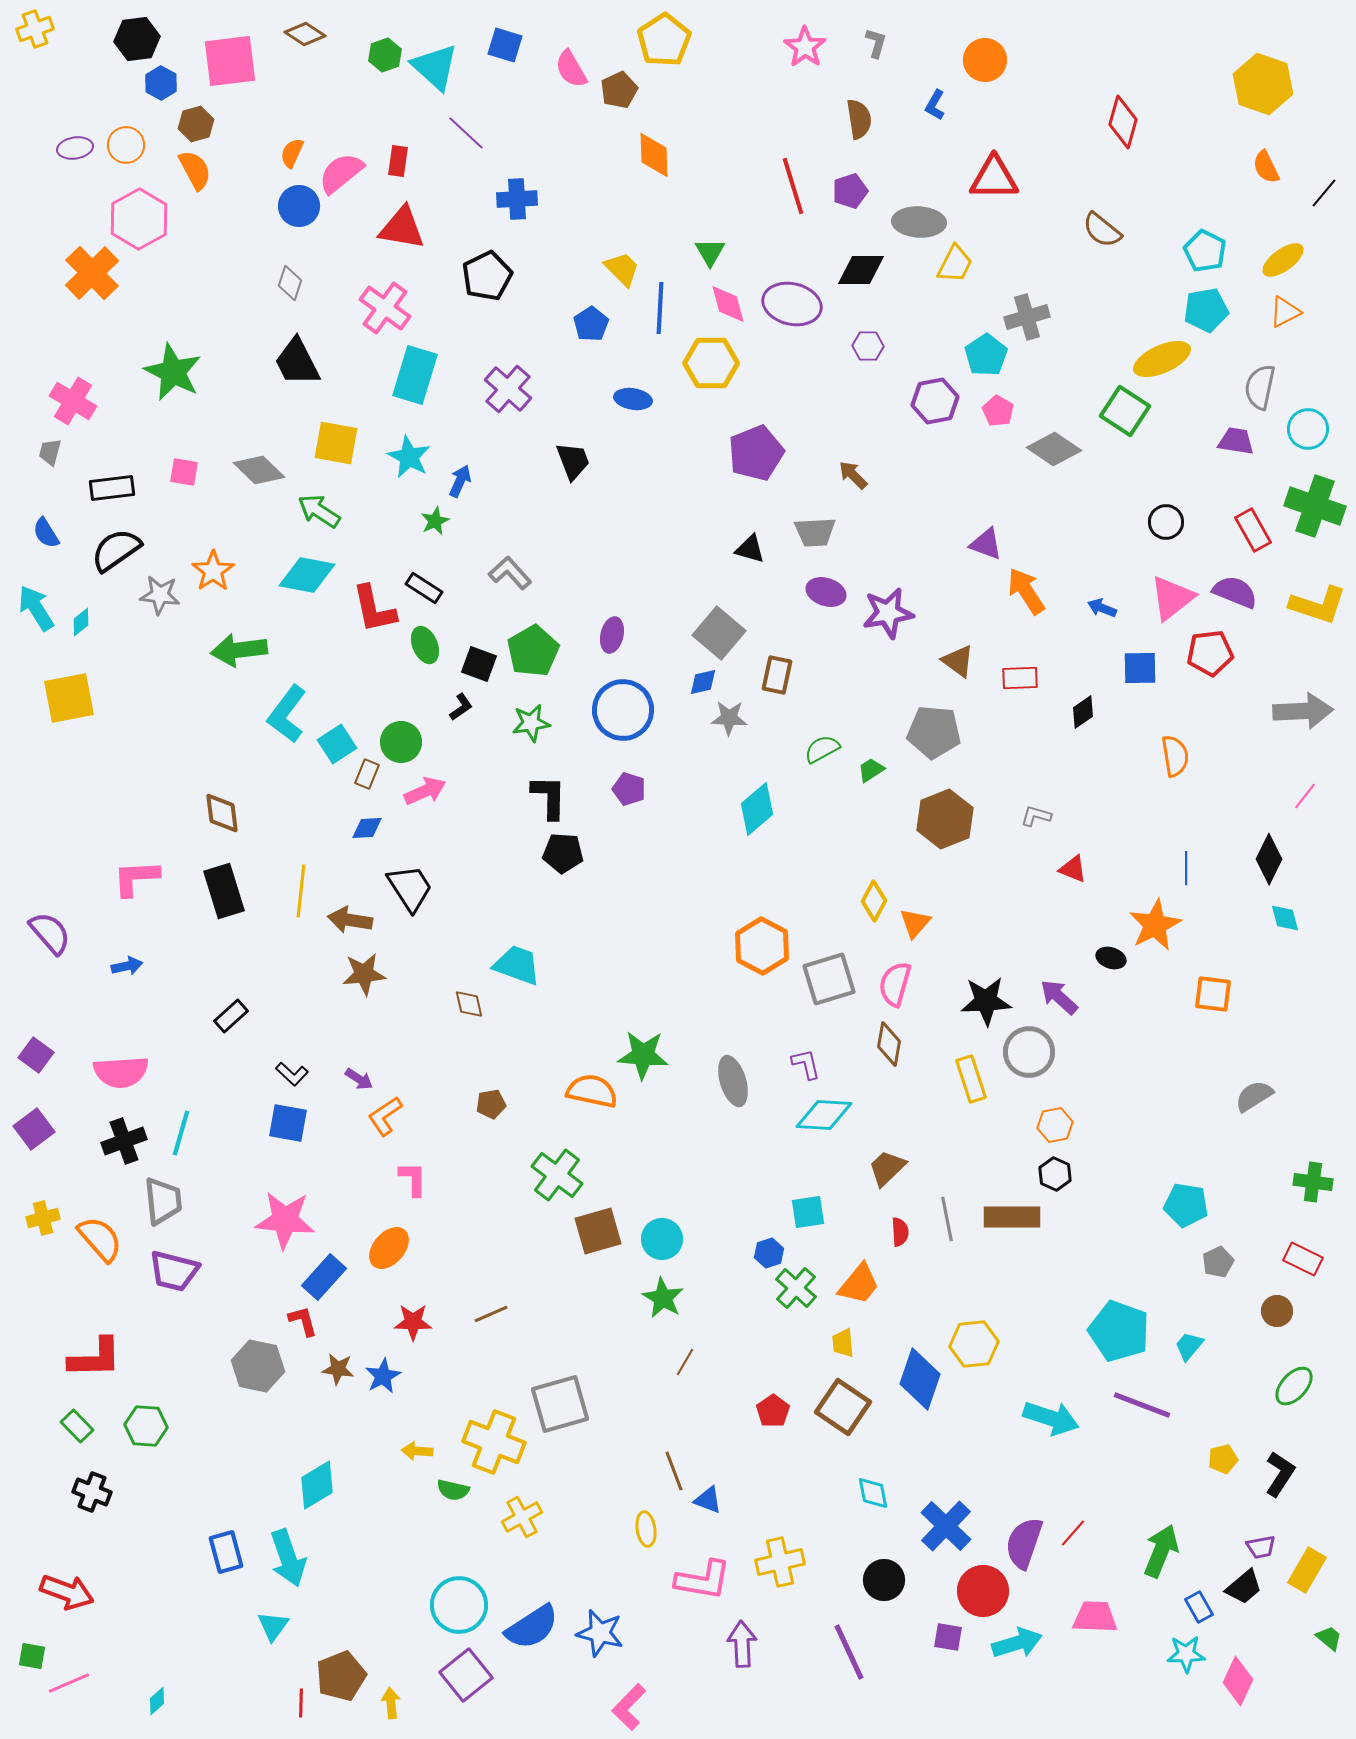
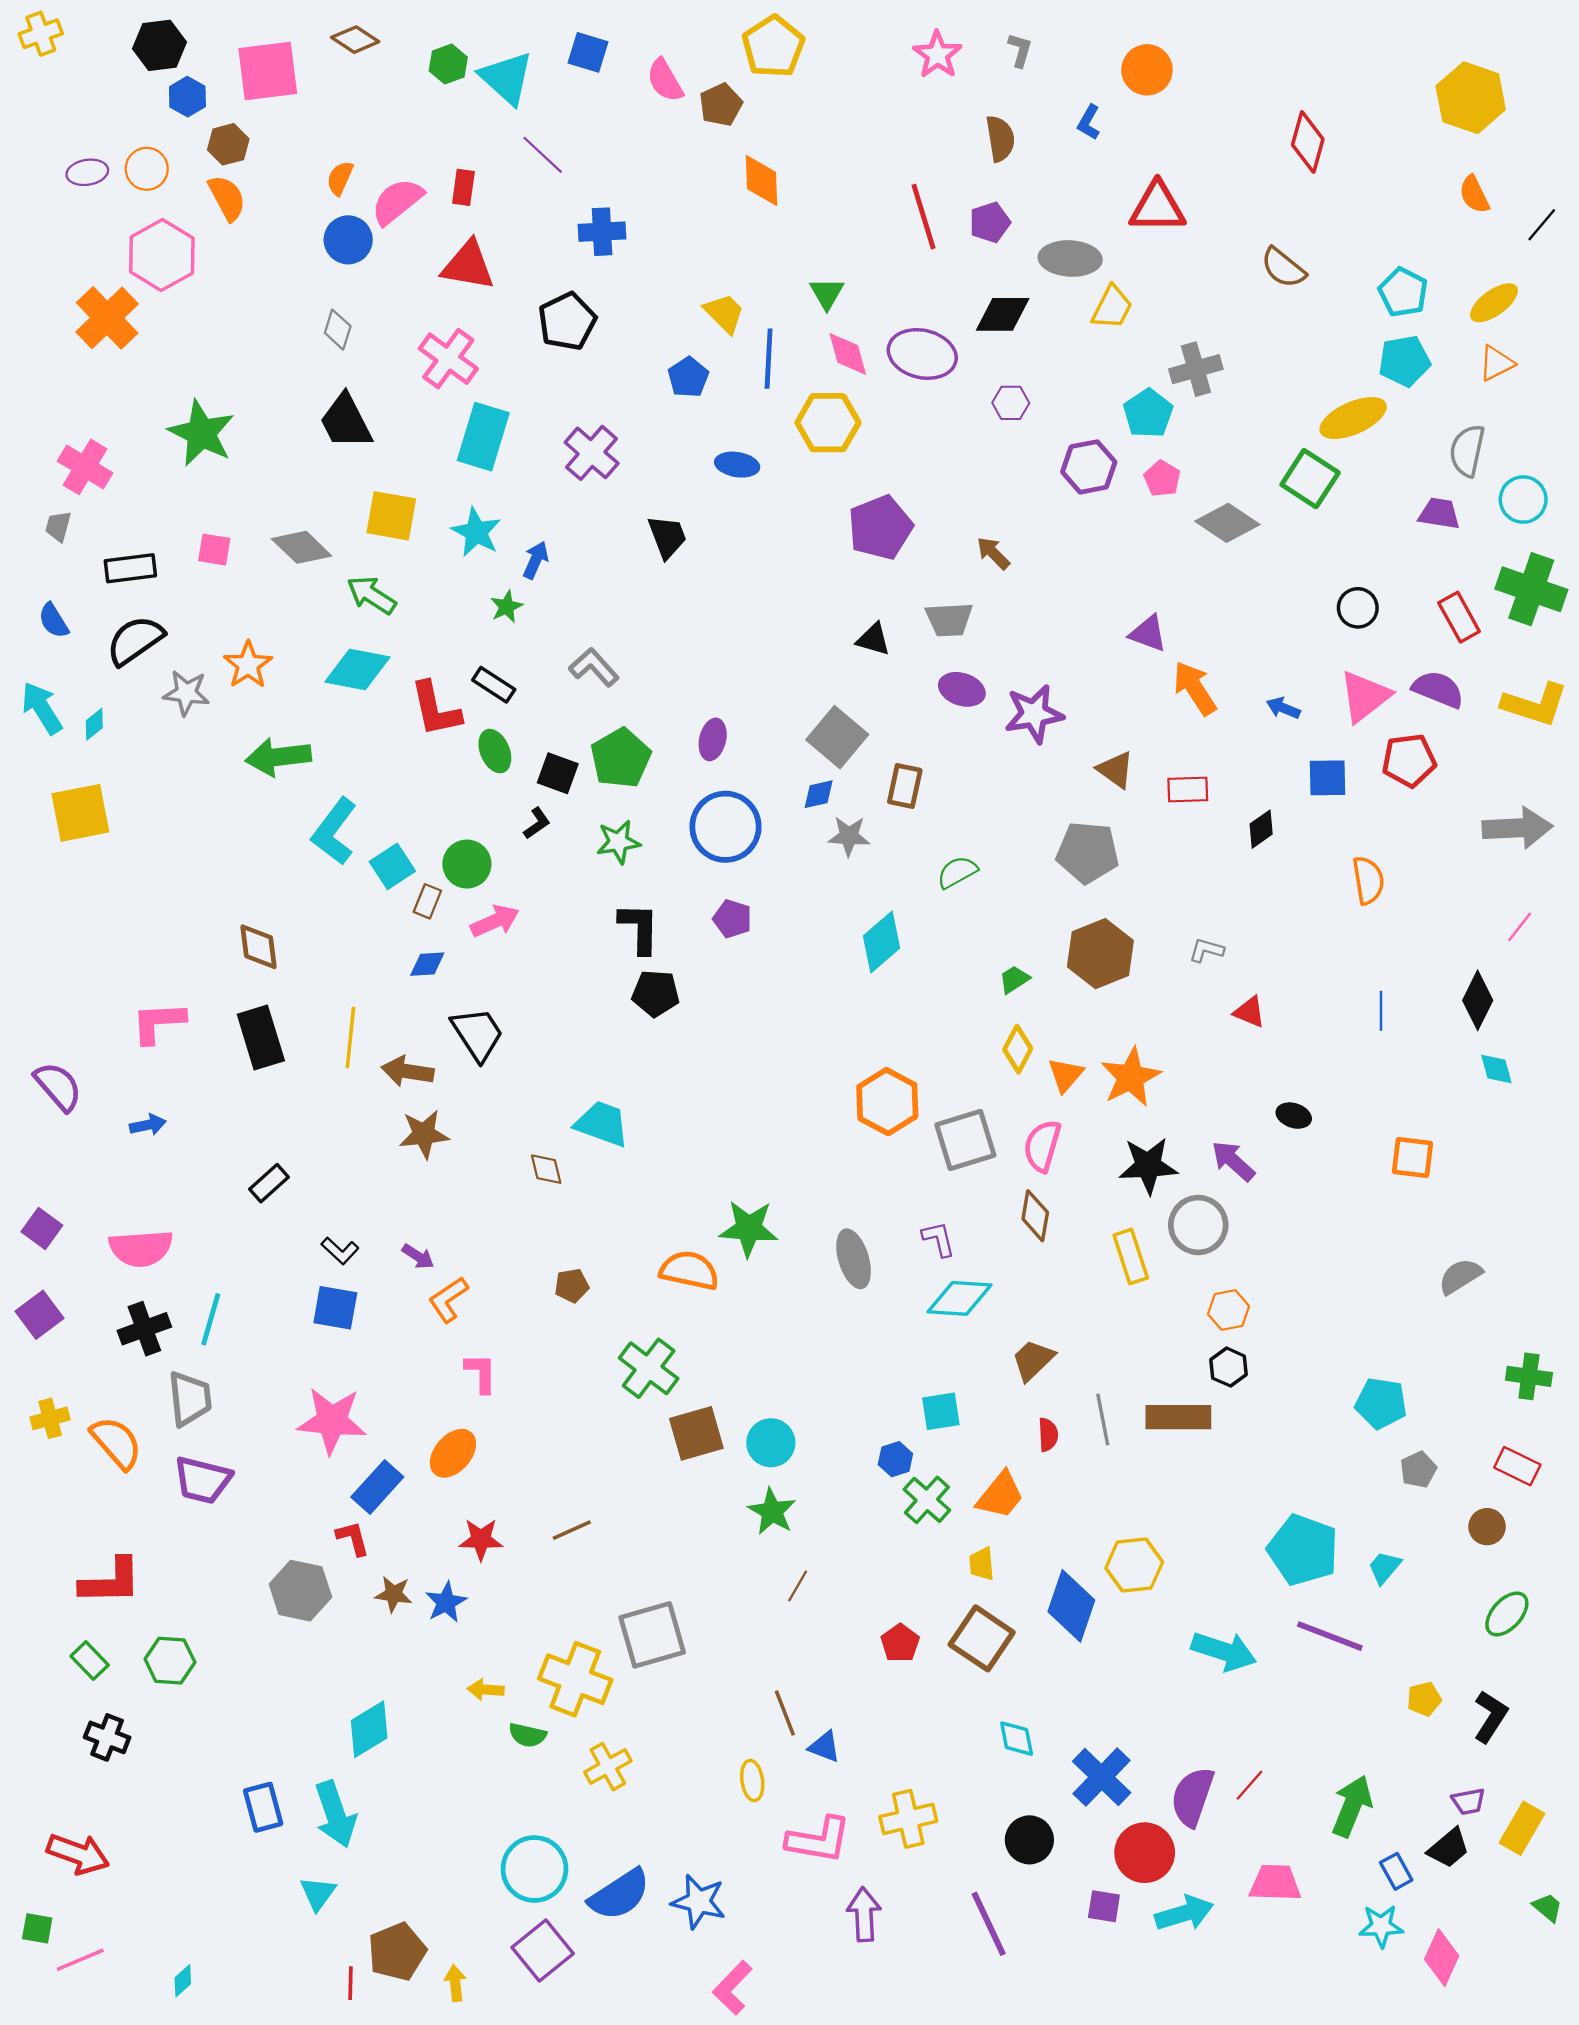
green trapezoid: (871, 770) -> (1014, 979), moved
orange star: (1155, 925) -> (1131, 1077), moved

